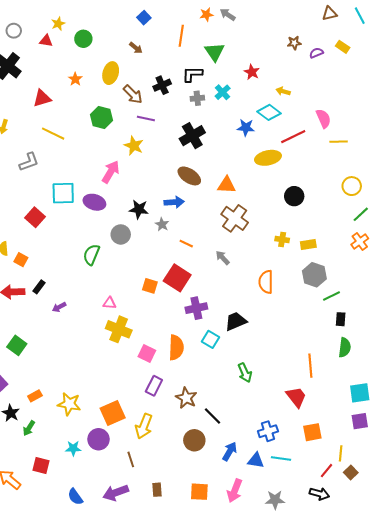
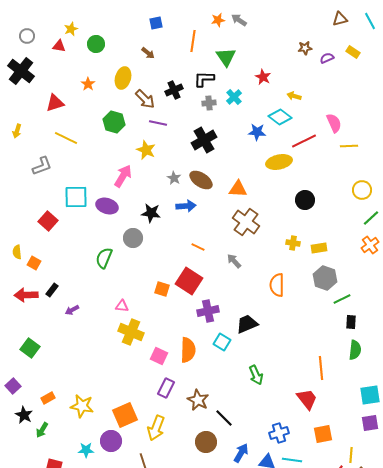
blue square: (144, 18) -> (156, 23), turned 32
gray star: (162, 224) -> (174, 178), moved

